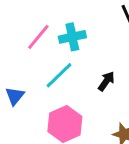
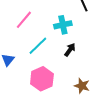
cyan cross: (72, 37) -> (63, 25), moved

